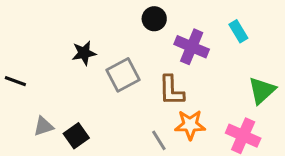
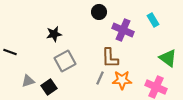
gray square: (123, 75) -> (65, 61), moved
green triangle: (262, 90) -> (168, 58), turned -42
gray line: (159, 140) -> (100, 78), moved, turned 56

